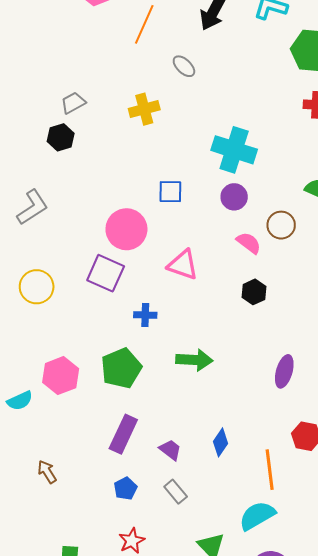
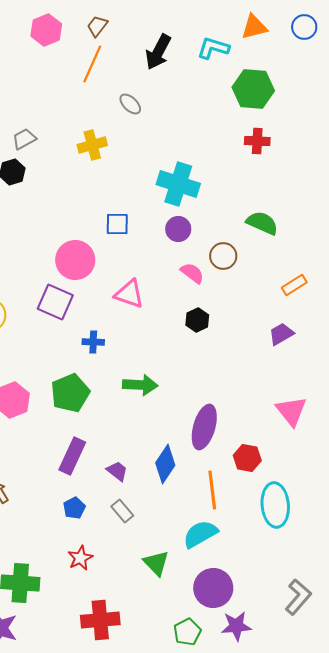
purple ellipse: (284, 371) -> (204, 427), moved, size x1.4
blue diamond: (221, 442) -> (165, 464), size x1.4

